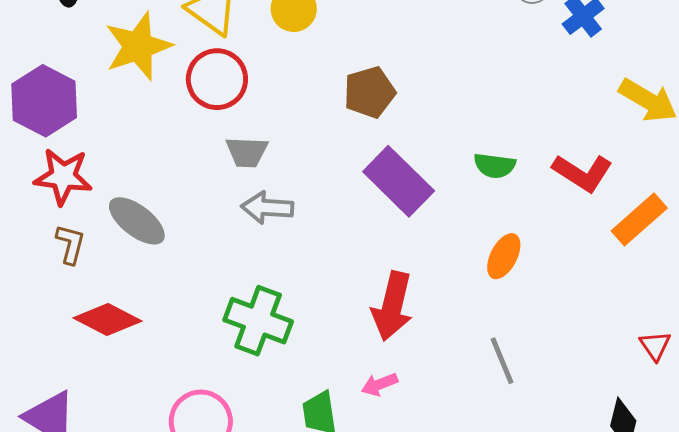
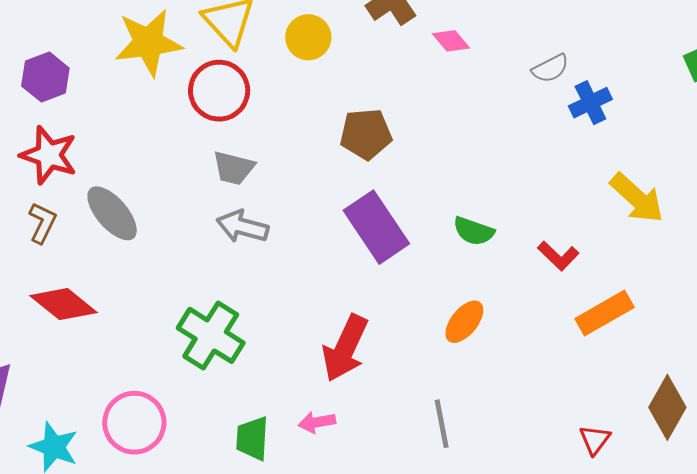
purple hexagon: (44, 101) -> (45, 77), size x0.7
red L-shape: (582, 173) -> (558, 256), size x0.7

